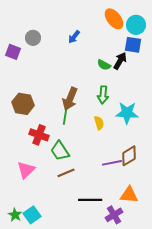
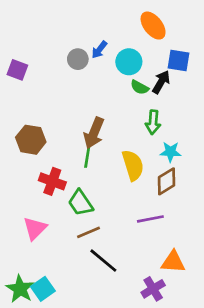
cyan circle: (136, 25) -> (129, 62), moved
gray circle: (33, 38) -> (78, 59), moved
green arrow: (103, 95) -> (153, 122), moved
cyan star: (127, 113) -> (171, 152), size x0.7
yellow semicircle: (99, 123) -> (133, 165), size x1.6
brown diamond: (129, 156) -> (166, 181), moved
black line: (90, 200) -> (103, 261), moved, turned 40
green star: (15, 215) -> (20, 289), size x1.5

